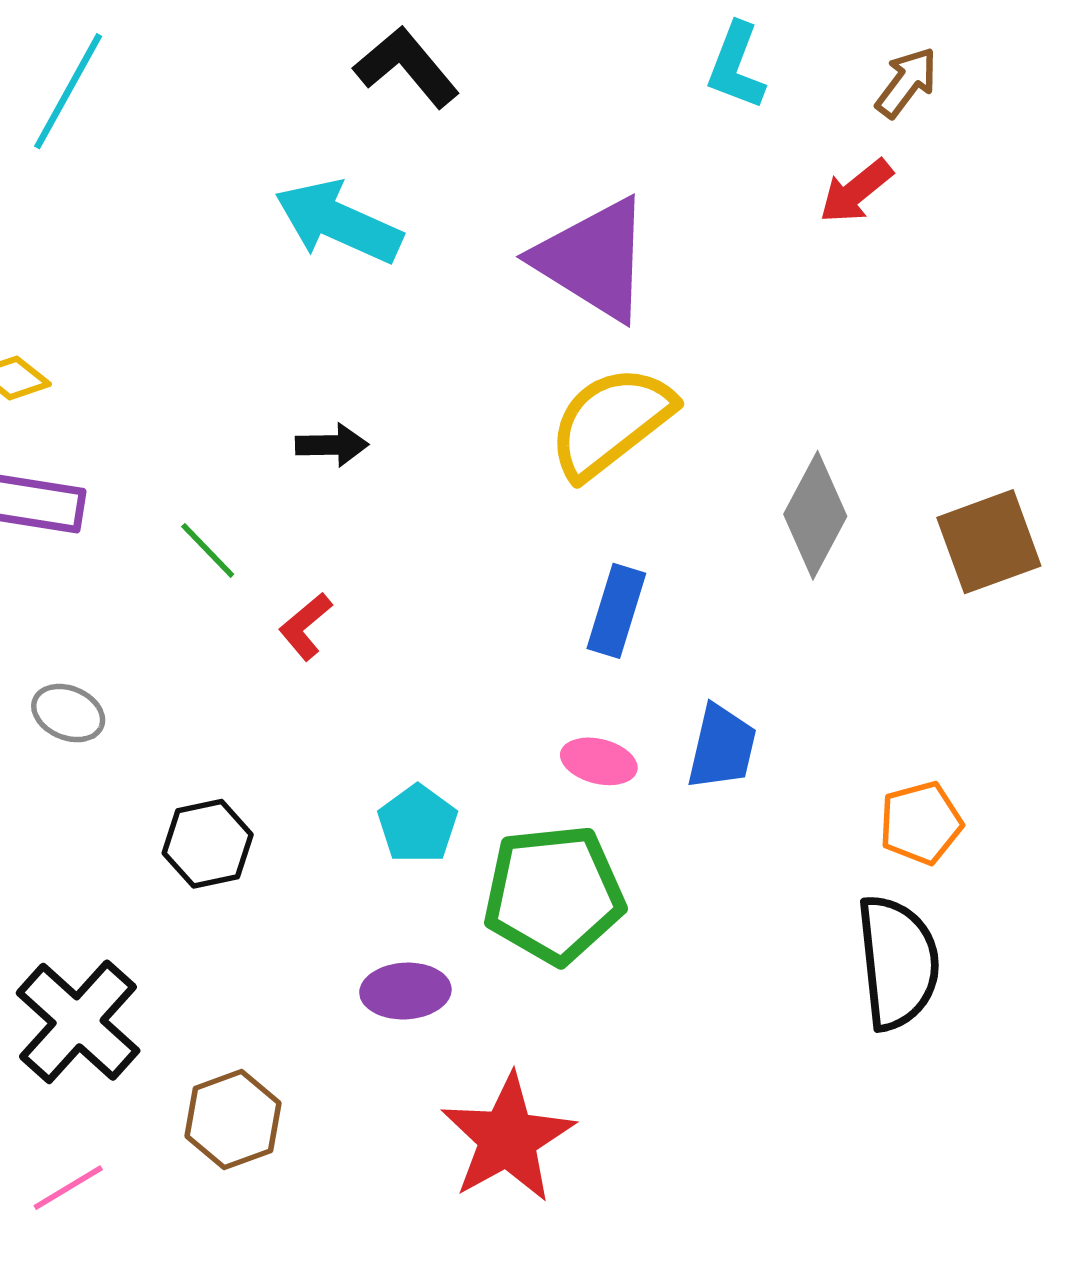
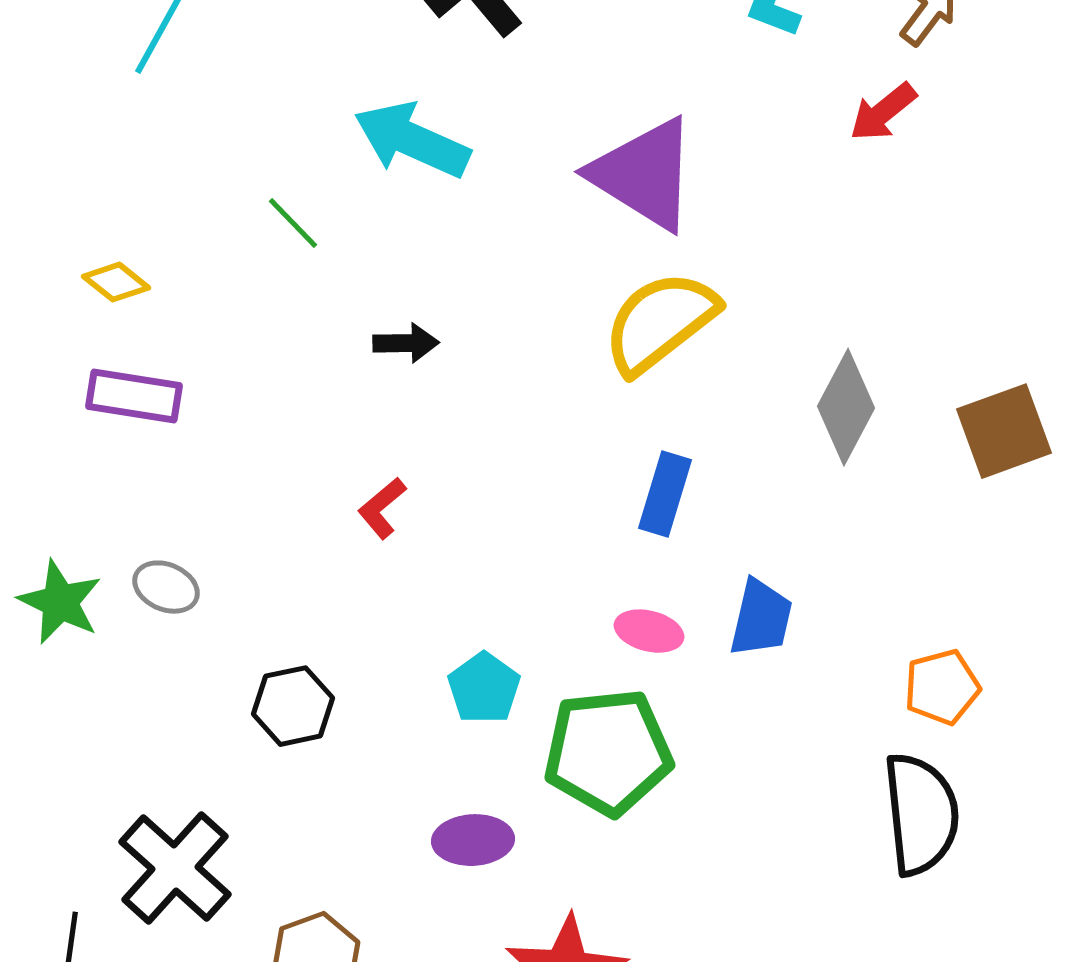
green line: (208, 550) -> (293, 223), moved

